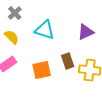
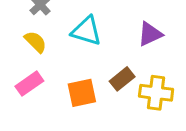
brown rectangle: (68, 61) -> (122, 79), turned 70

